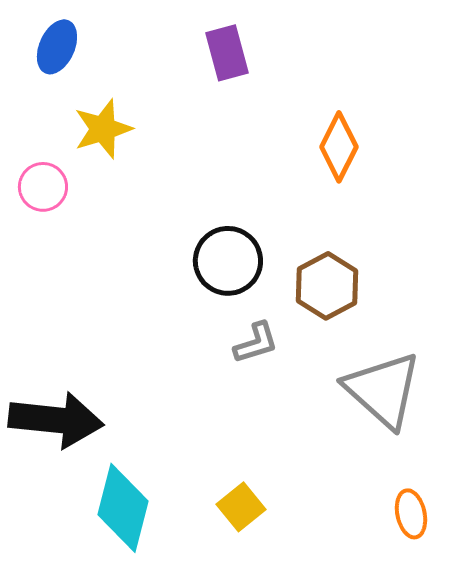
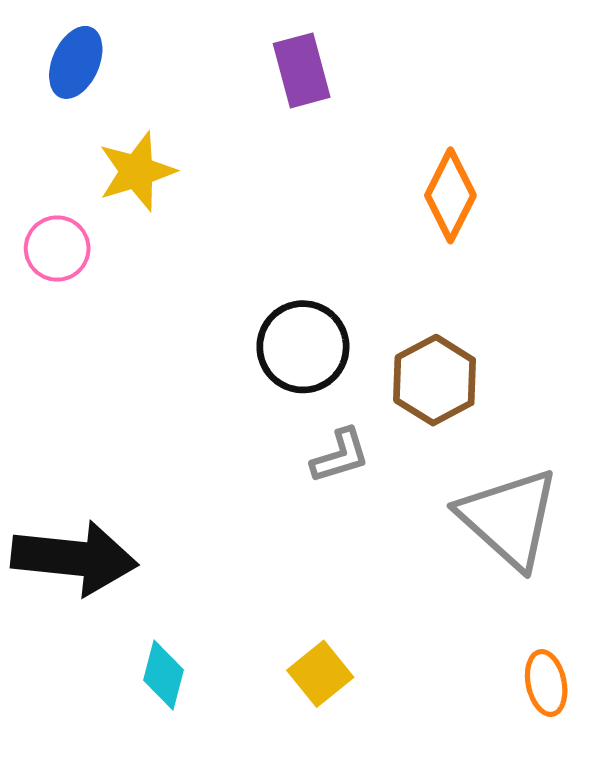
cyan diamond: (123, 508) -> (163, 675), size x0.6

